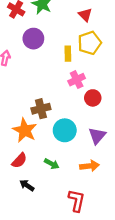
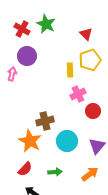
purple circle: (33, 39) -> (27, 56), moved
green arrow: (52, 164) -> (55, 172), turned -32
orange arrow: (90, 166) -> (90, 174), turned -30

